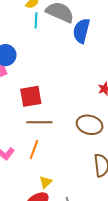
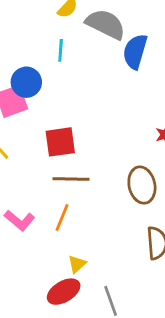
cyan line: (36, 20) -> (61, 50), moved
brown ellipse: (90, 125) -> (142, 185), turned 60

